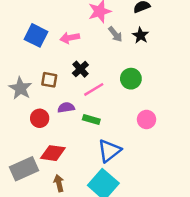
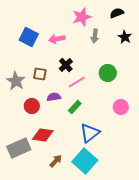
gray arrow: (115, 34) -> (95, 36), turned 48
black star: (140, 35) -> (125, 37), moved
green rectangle: (91, 119) -> (75, 107), turned -64
brown arrow: (59, 183) -> (56, 161), moved, turned 56

